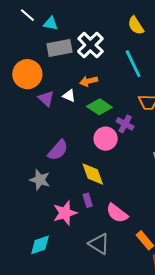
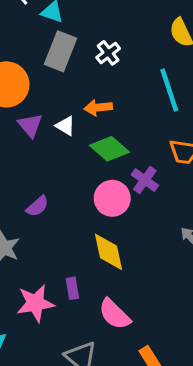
white cross: (90, 45) -> (108, 53), size x0.6
gray rectangle: (60, 48) -> (61, 51), turned -65
purple semicircle: (58, 150) -> (37, 206), size x0.7
yellow diamond: (93, 174) -> (108, 252), moved

